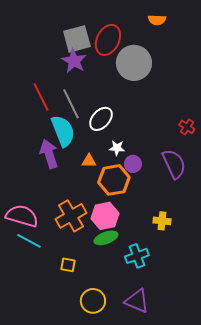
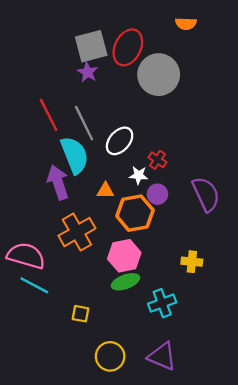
purple star: (74, 61) -> (88, 72), size x0.7
red cross: (187, 127) -> (157, 160), moved
orange cross: (71, 216) -> (77, 232), moved

